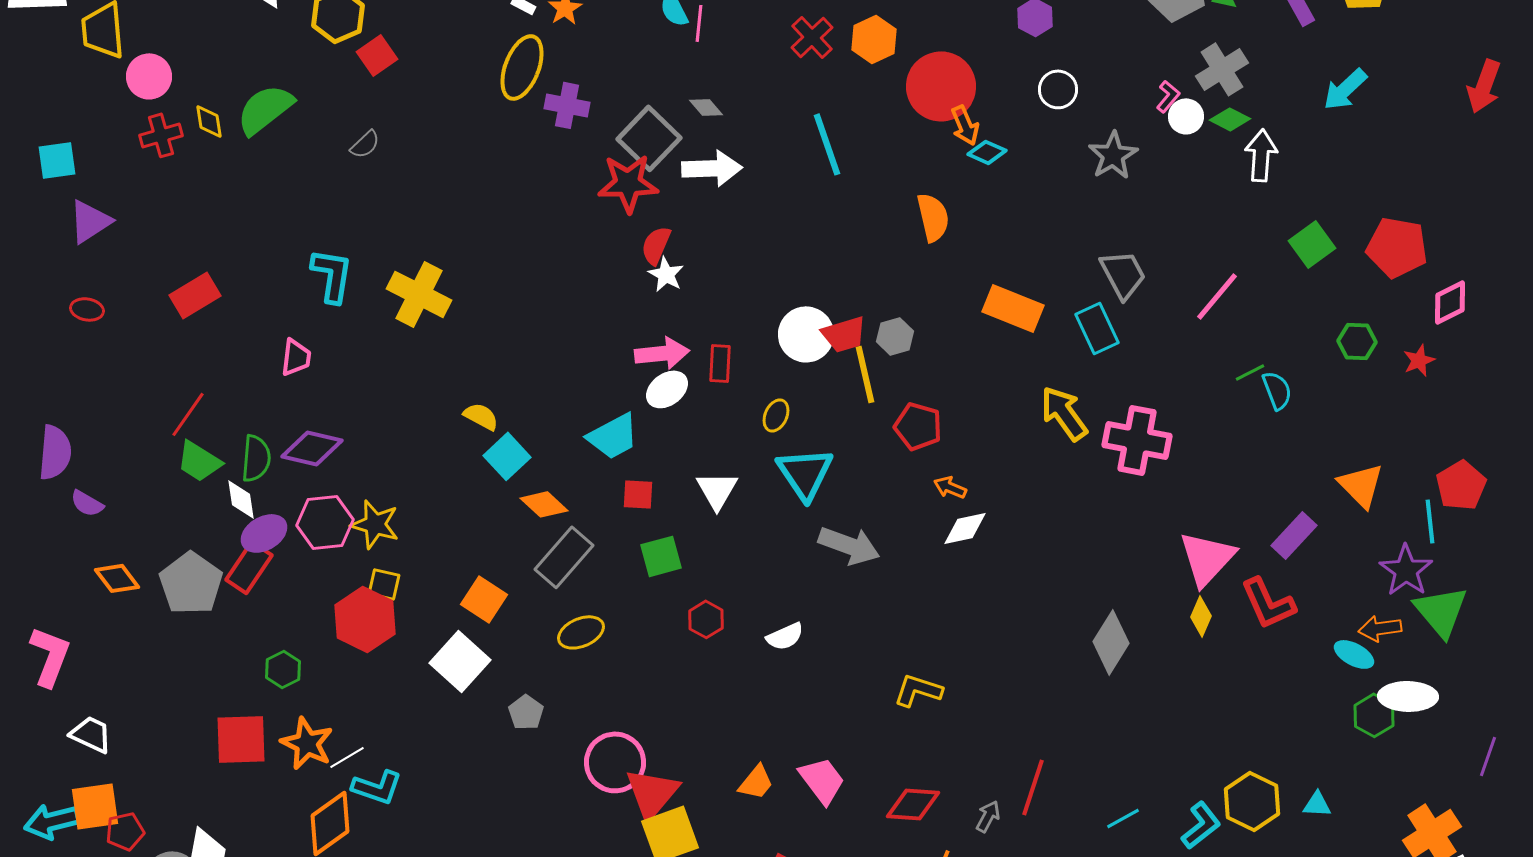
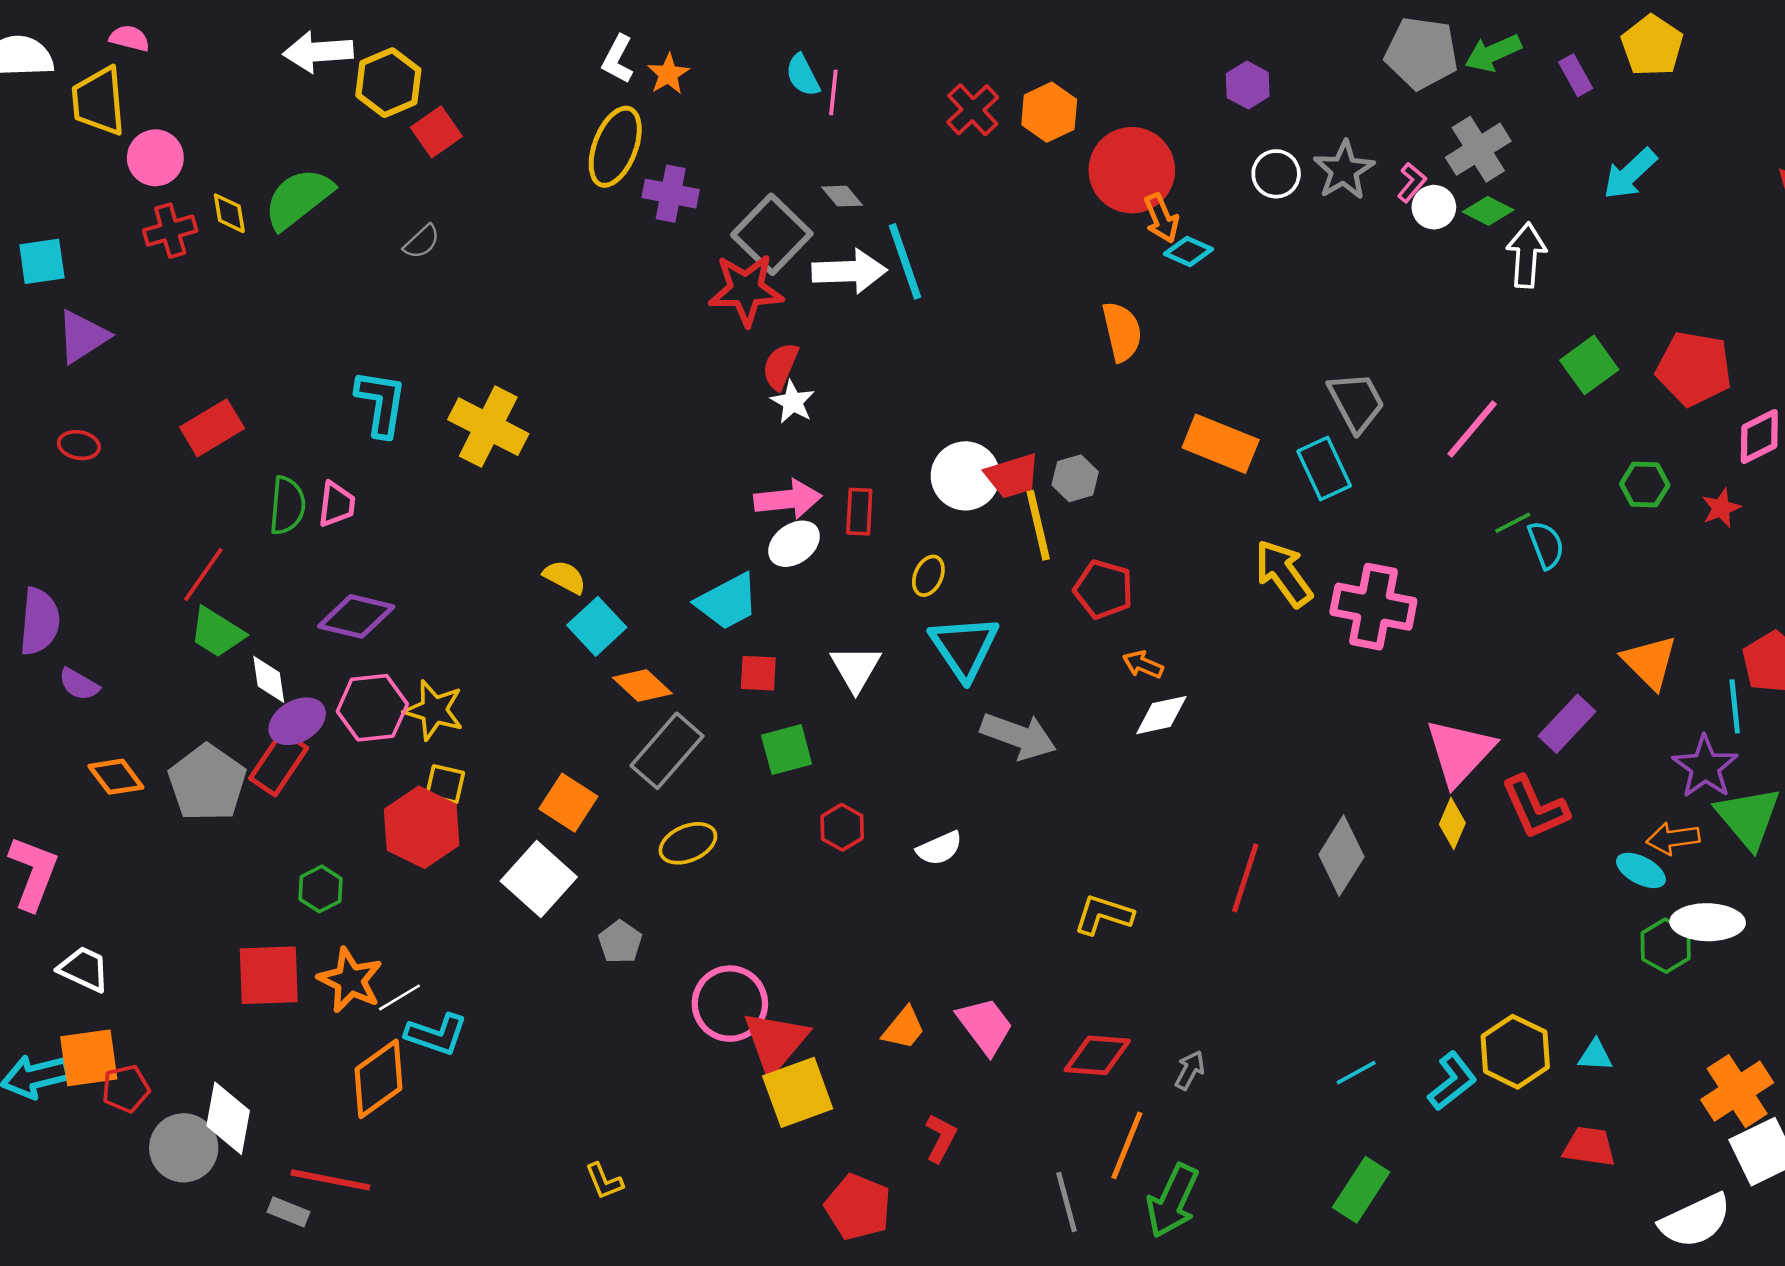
cyan line: (827, 144) -> (905, 261), moved
gray star: (1113, 155) -> (1344, 170), moved
green semicircle: (256, 458) -> (287, 505), moved
red line: (1033, 787) -> (1245, 878), moved

